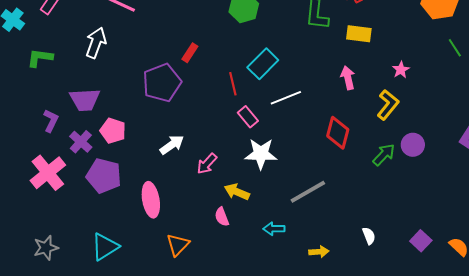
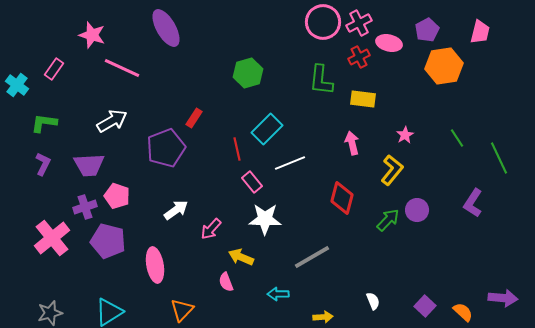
white arrow: (96, 43) -> (112, 121), moved, turned 40
green line: (455, 48) -> (457, 138), moved
purple L-shape: (51, 121) -> (43, 164), moved
purple cross: (81, 142) -> (85, 207), turned 30

